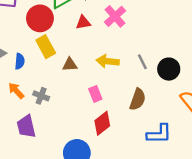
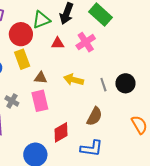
black circle: (169, 69) -> (125, 83), moved
pink rectangle: (95, 94) -> (40, 101), moved, size x1.5
blue L-shape: (159, 134) -> (92, 148), moved

